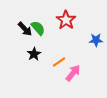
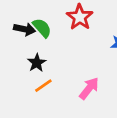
black arrow: (25, 29) -> (25, 29), turned -35
orange line: (59, 62) -> (43, 86), moved

